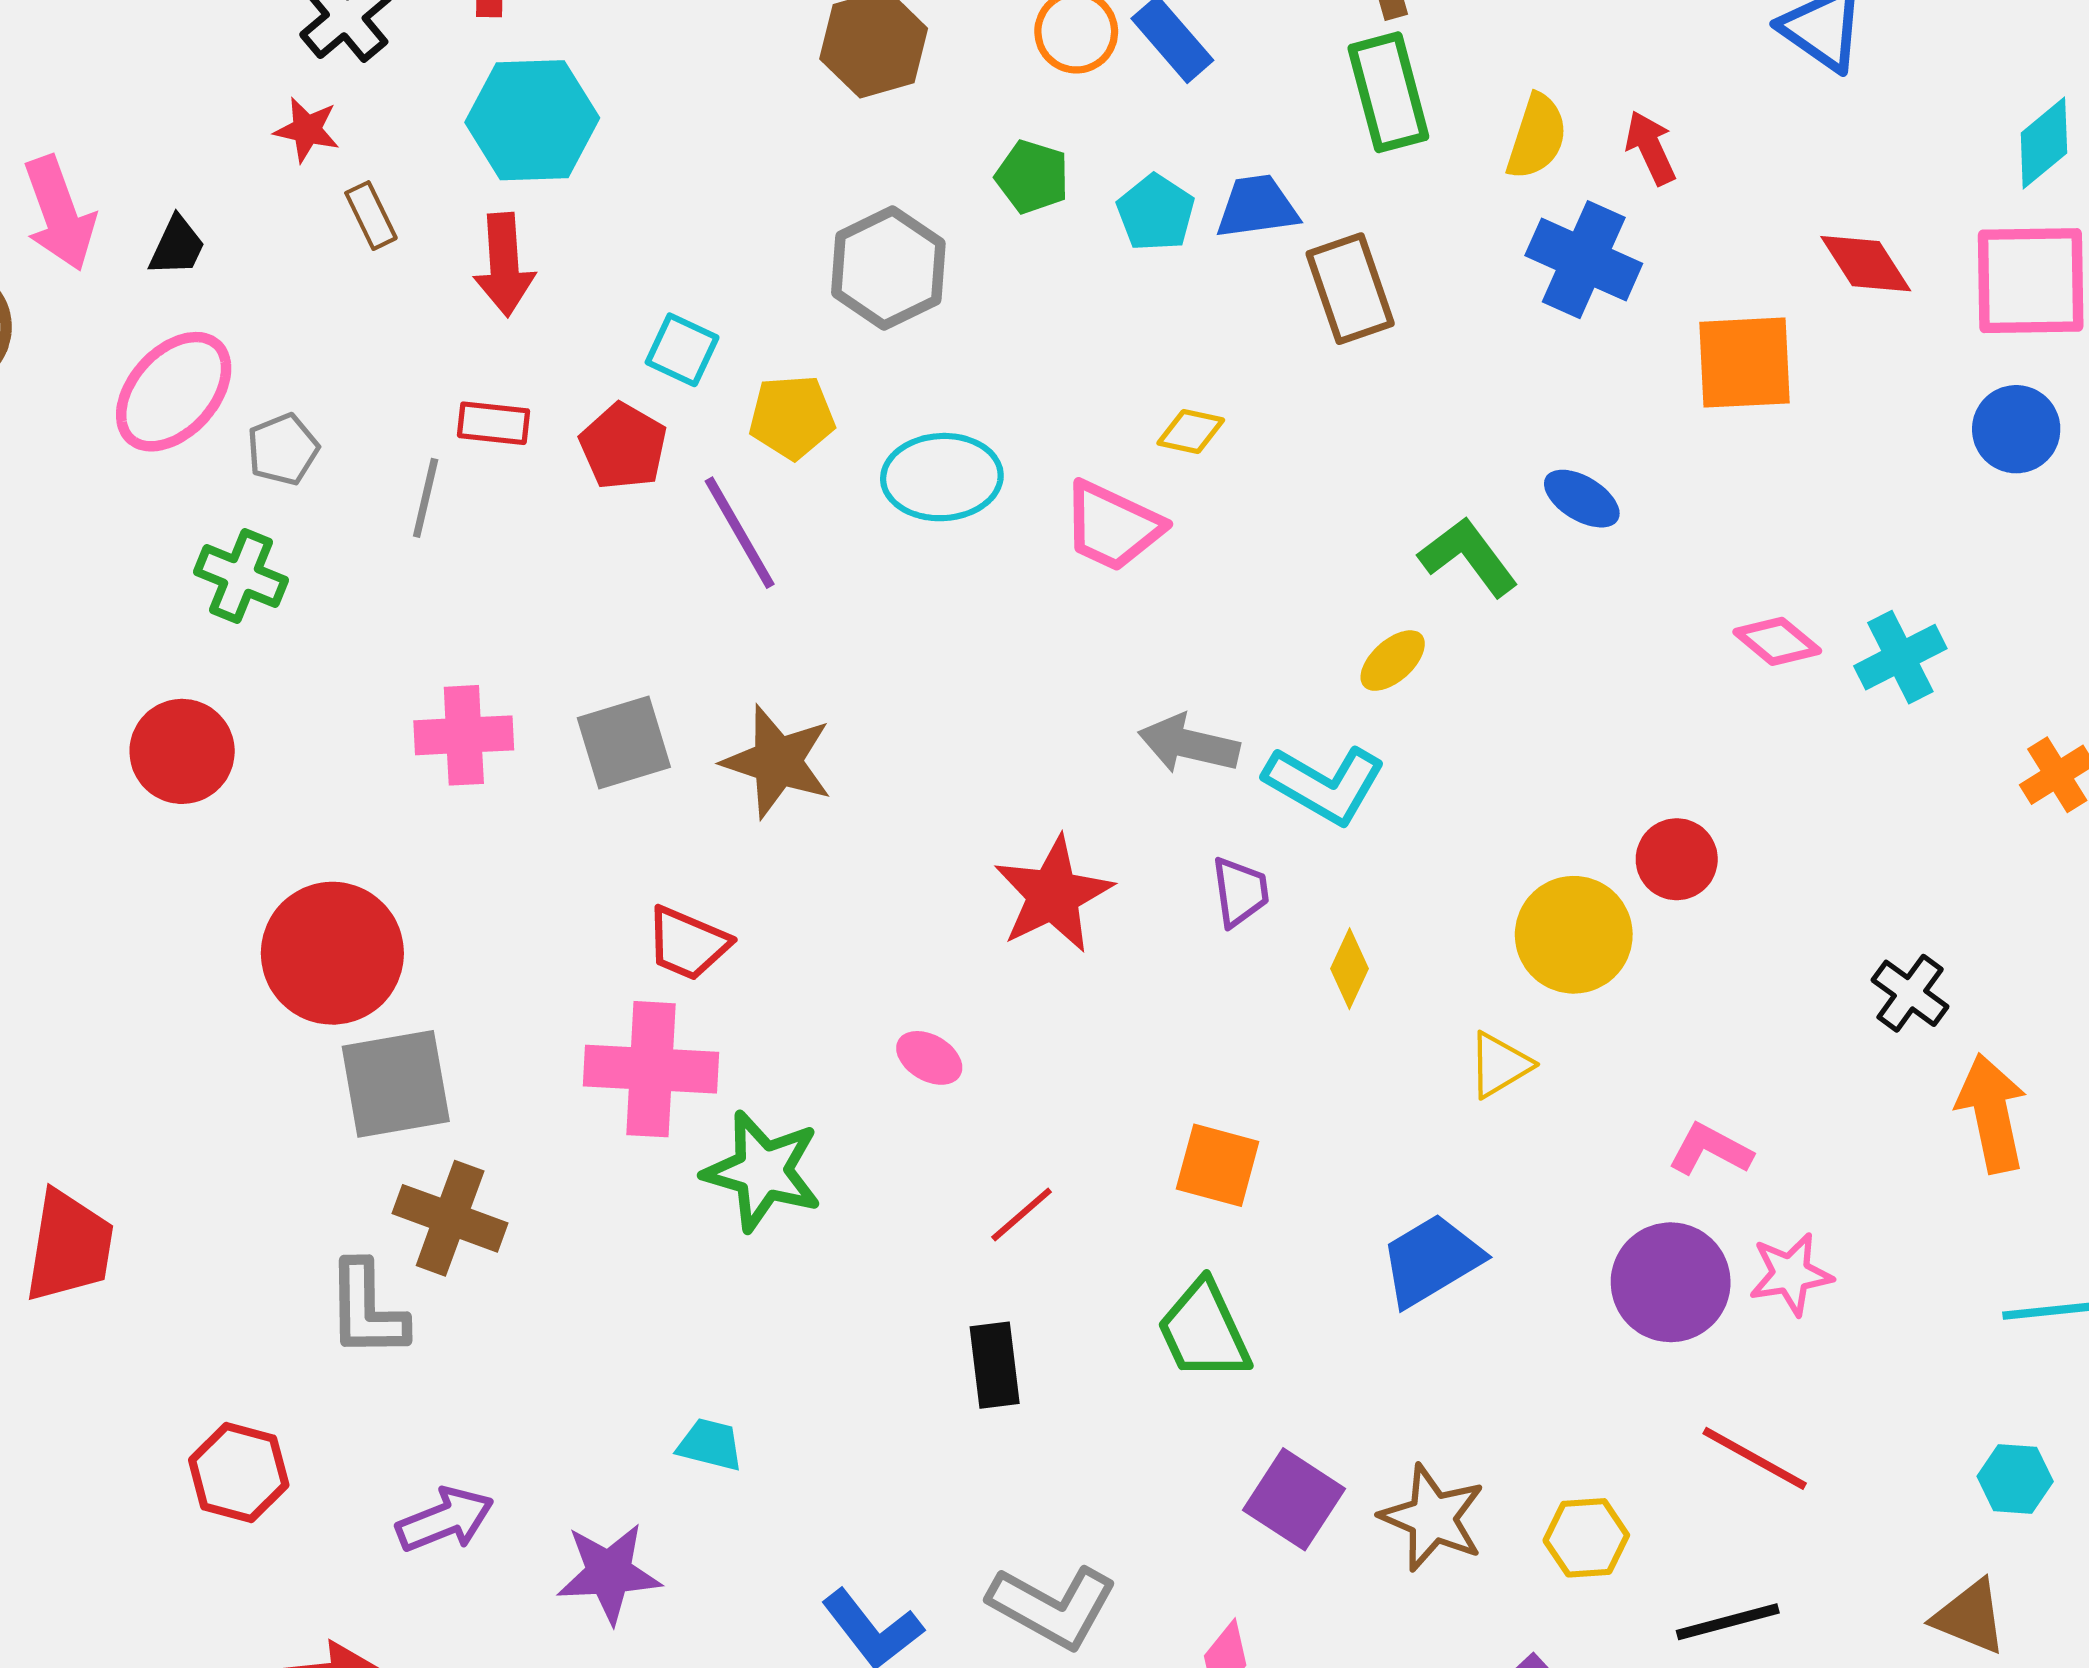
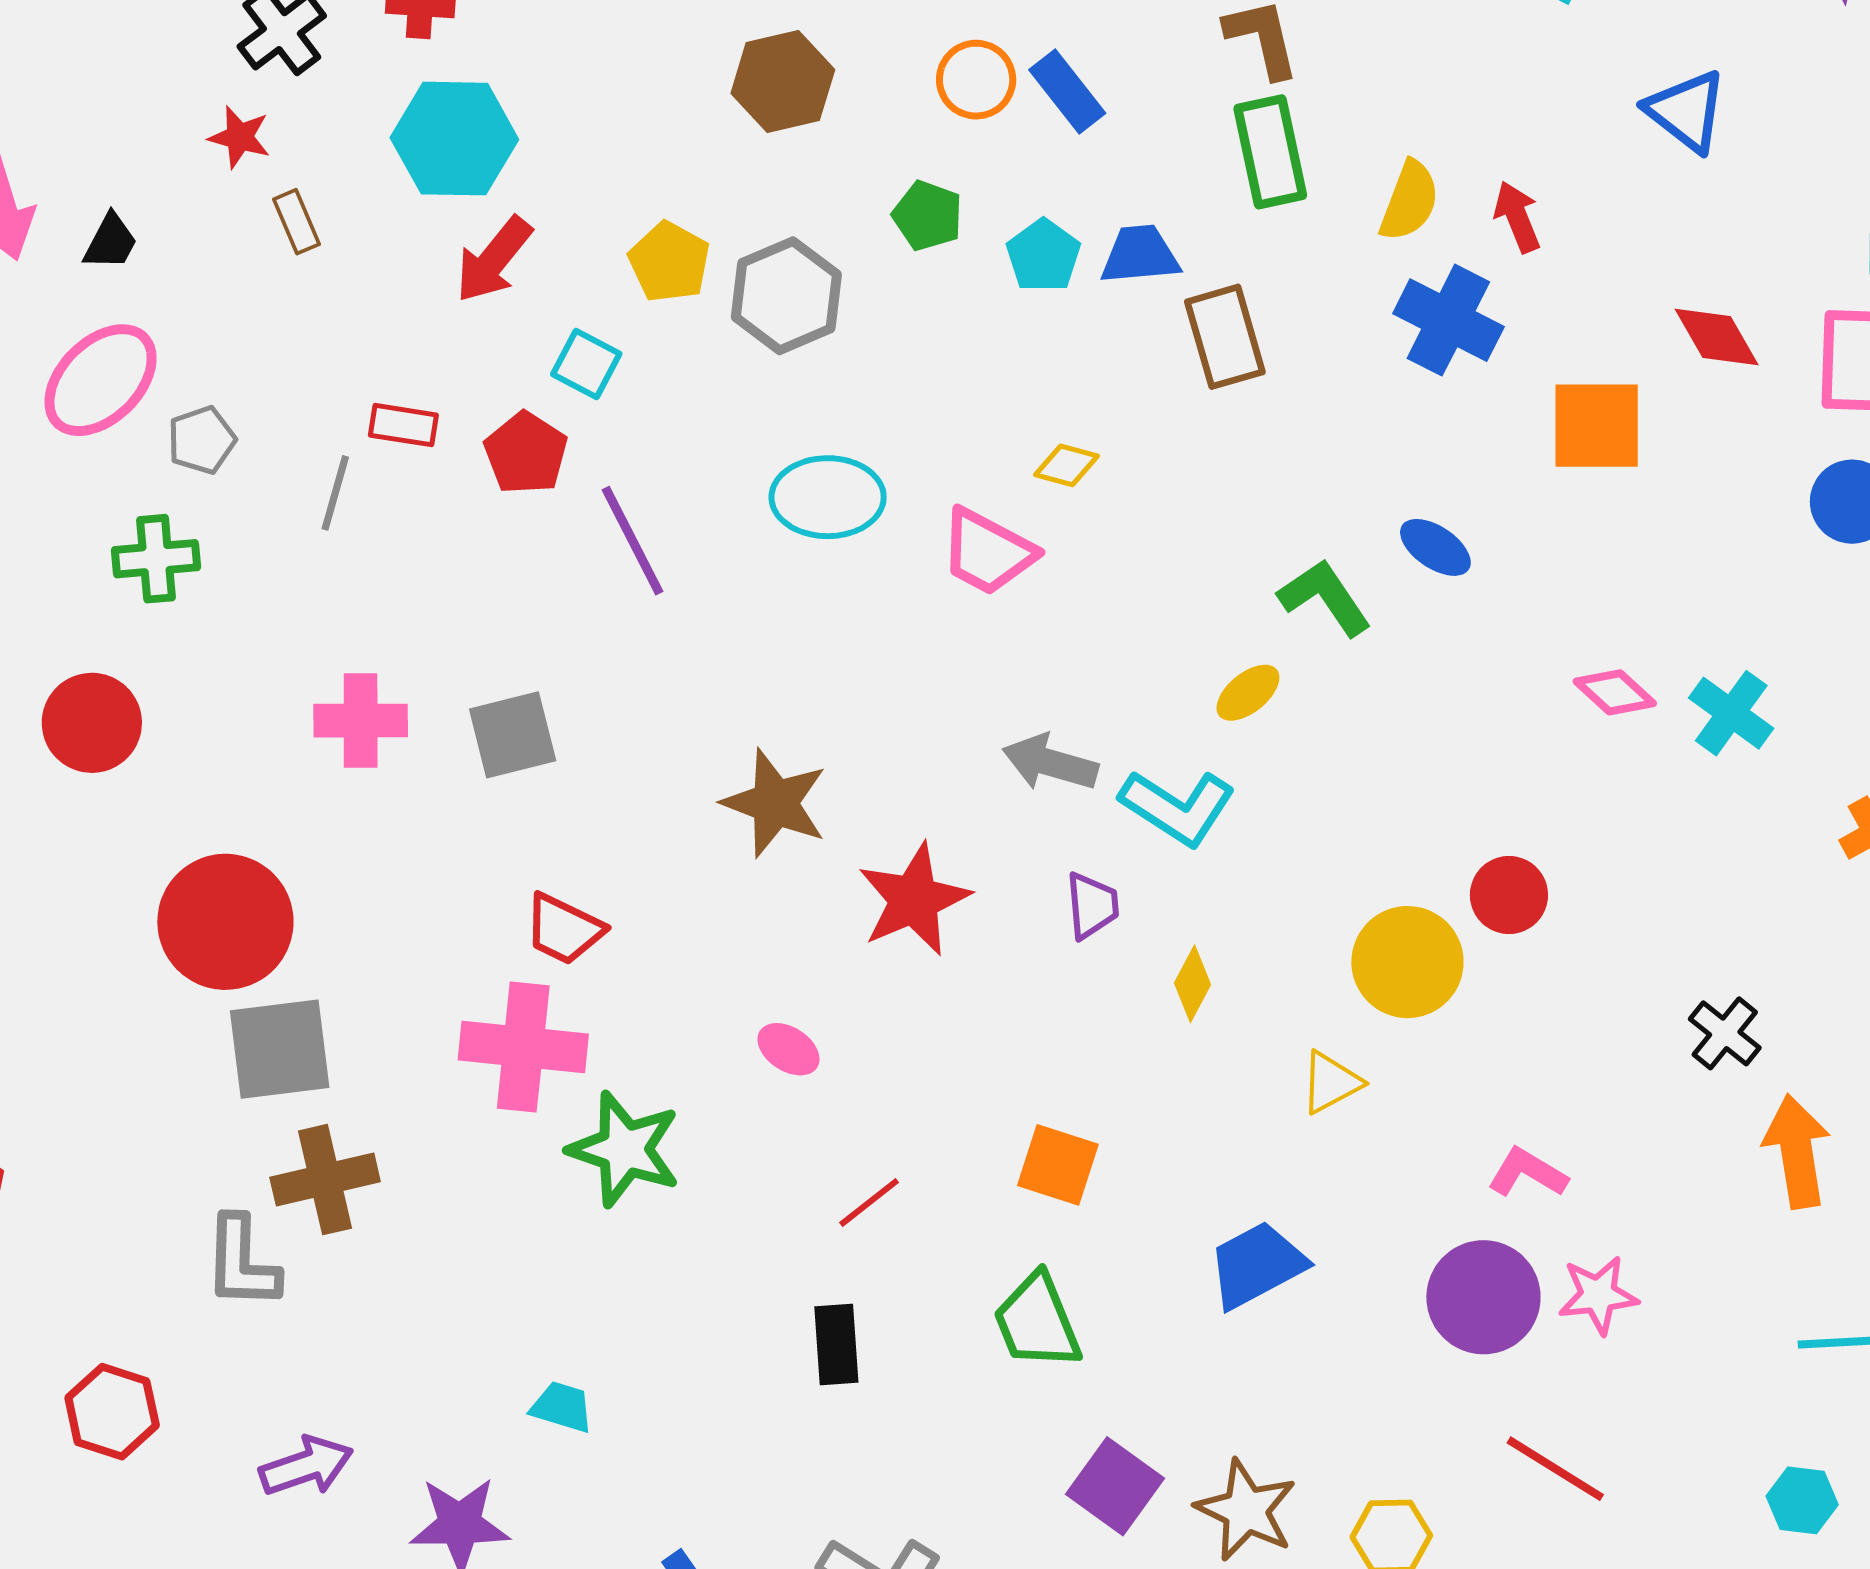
red arrow: (504, 265) -> (494, 260), moved, turned 40
yellow pentagon: (792, 417) -> (669, 262), moved, turned 30
green cross: (241, 576) -> (156, 559), turned -30
cyan cross: (1900, 657) -> (1731, 713), turned -30
brown star: (777, 762) -> (775, 803), moved
brown cross: (450, 1218) -> (325, 1180), turned -36

